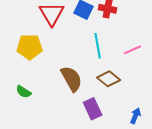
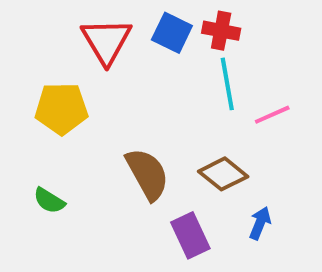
cyan line: (98, 46) -> (227, 84), moved
blue arrow: (136, 116) -> (260, 223), moved

